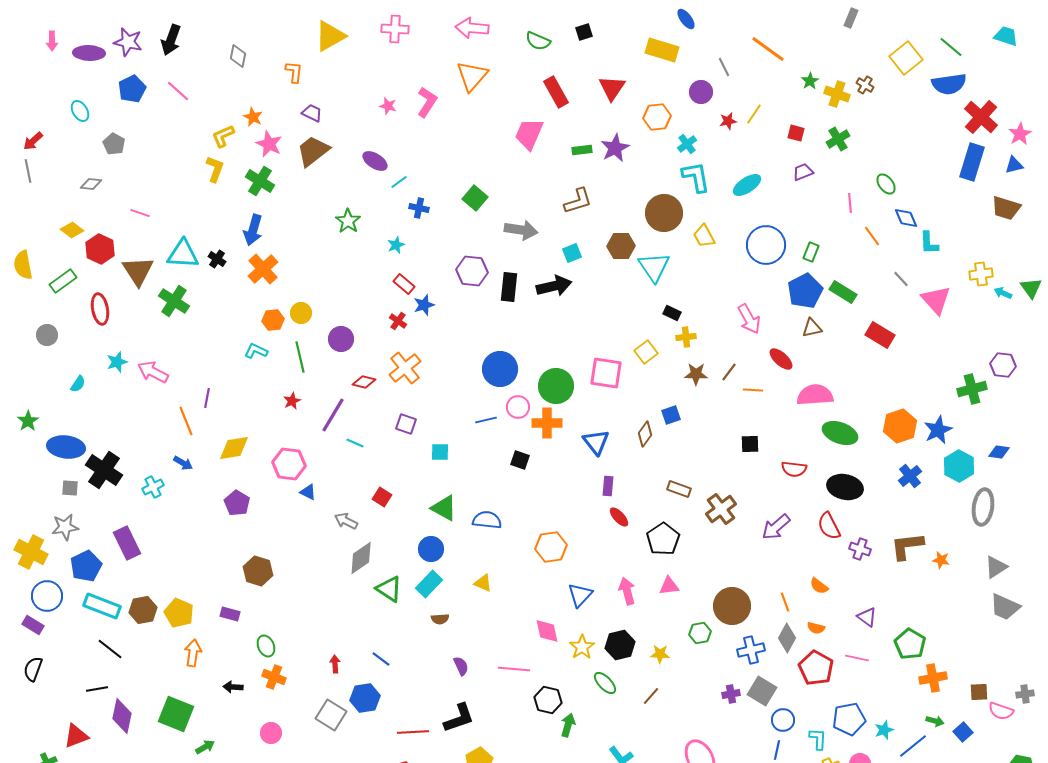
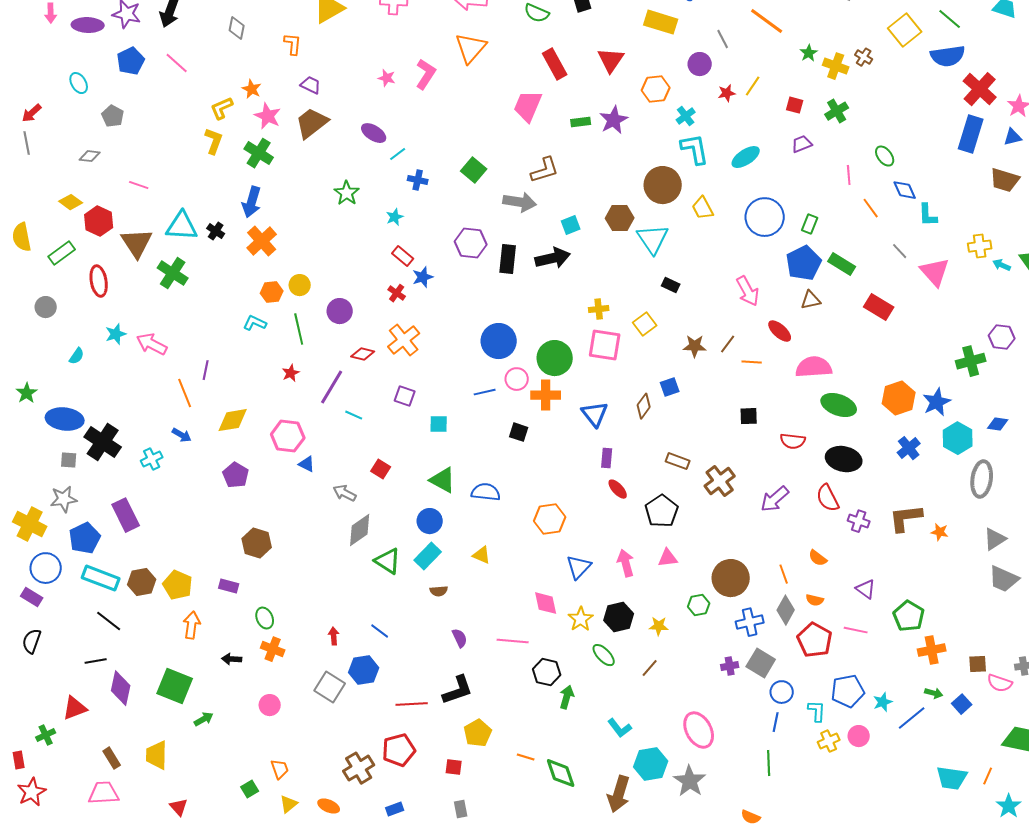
brown L-shape: (578, 201) -> (545, 170), moved
yellow cross: (686, 337) -> (599, 309), moved

